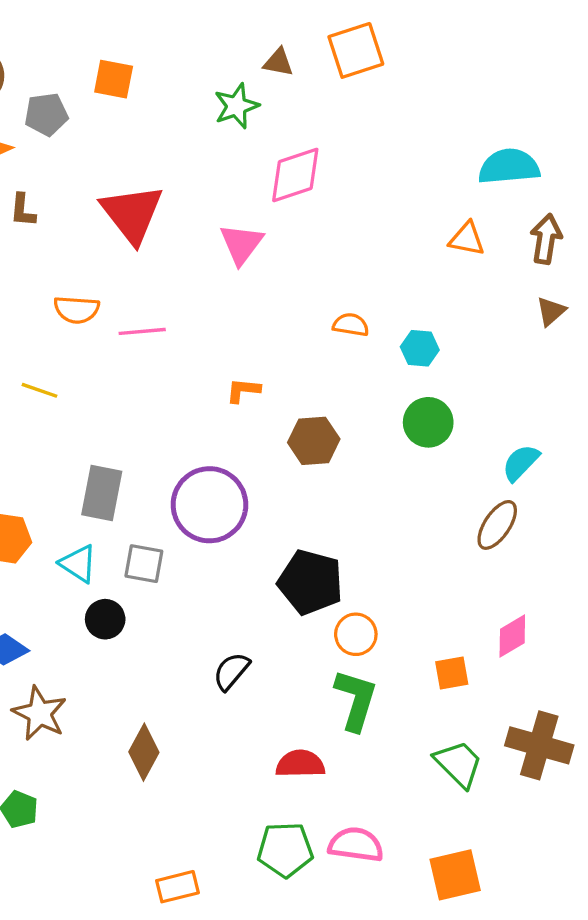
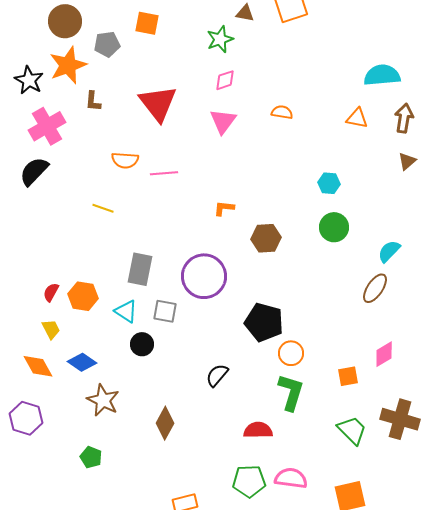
pink diamond: (295, 175) -> (225, 80), moved, size x0.6
orange semicircle: (351, 325) -> (282, 112), moved

